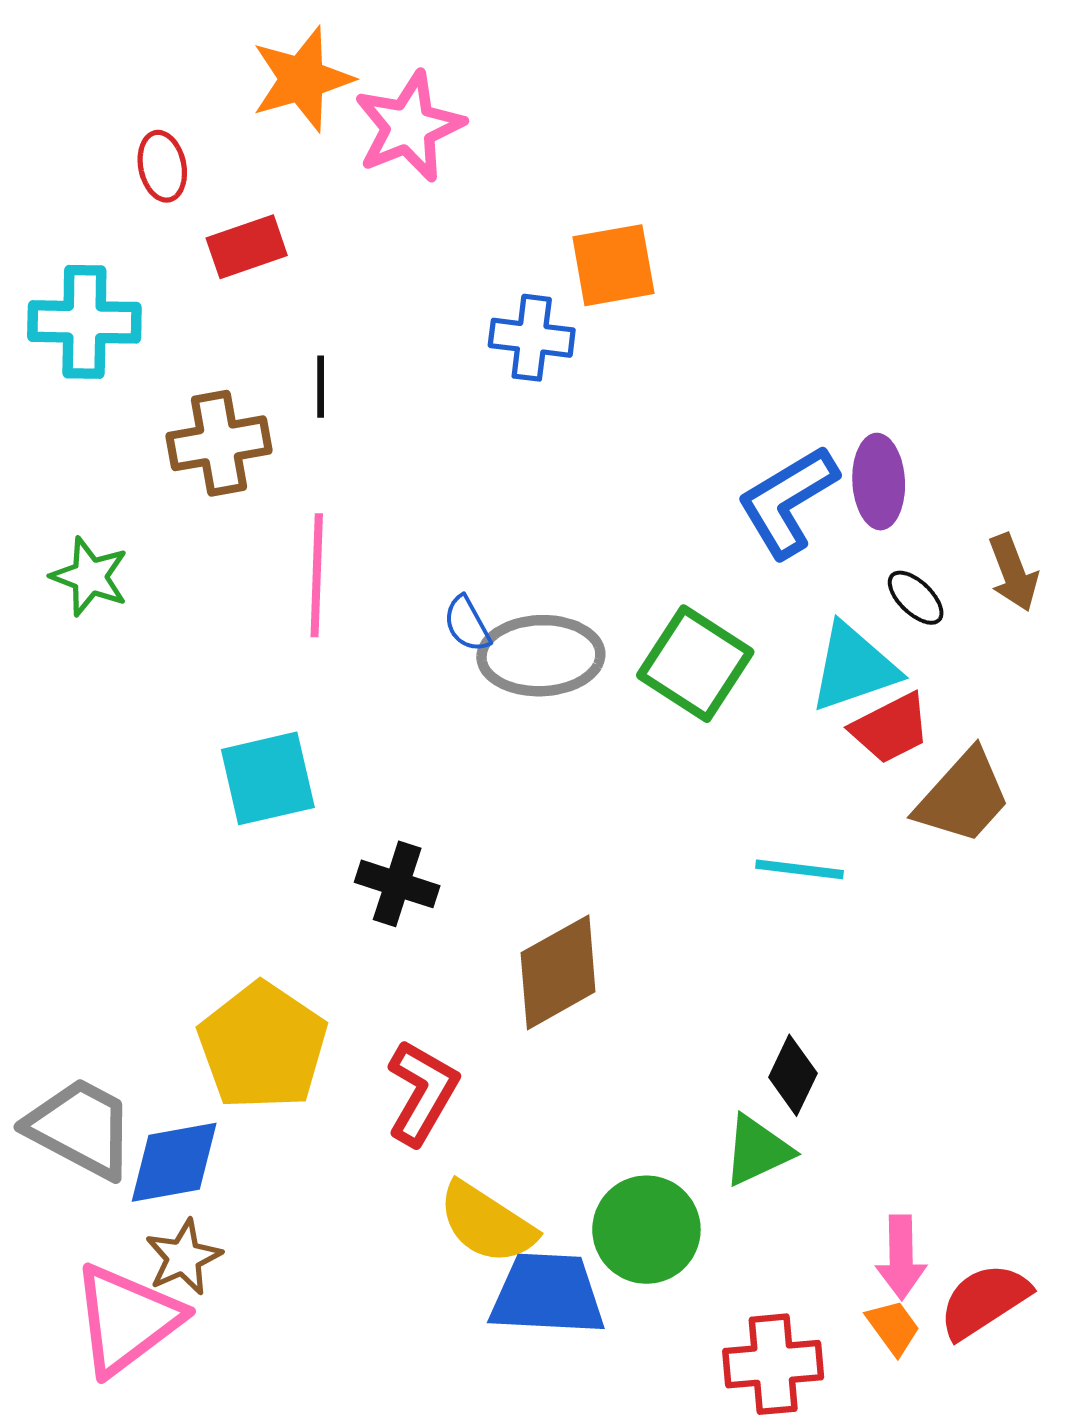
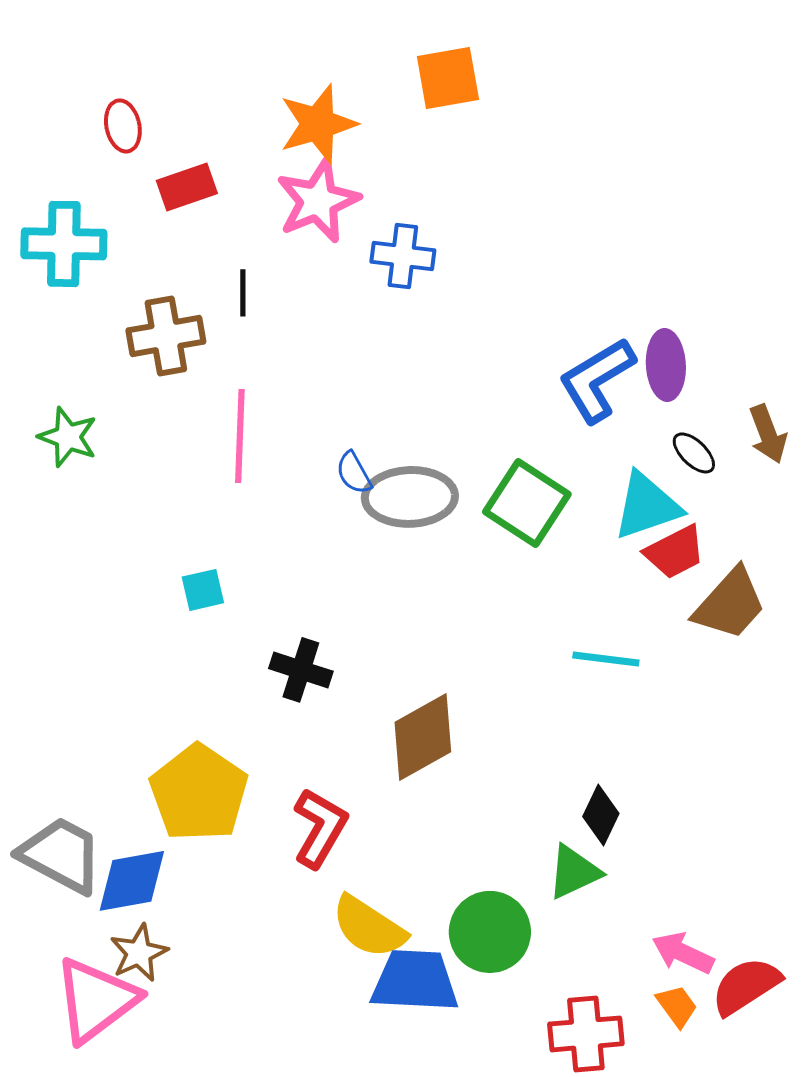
orange star: (302, 79) -> (318, 124), moved
pink star: (409, 127) -> (318, 201), moved
orange square: (613, 265) -> (448, 78), moved
cyan square: (268, 778) -> (203, 590), size x0.6
pink arrow: (901, 1257) -> (683, 953), turned 116

